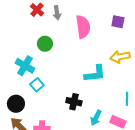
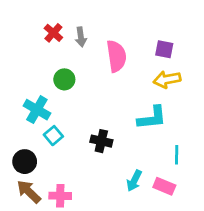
yellow arrow: (120, 57) -> (167, 79), moved
cyan L-shape: (95, 74) -> (152, 118), moved
black cross: (74, 102) -> (101, 141), moved

